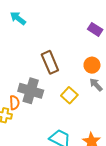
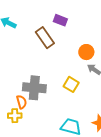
purple rectangle: (95, 29) -> (60, 20), moved
brown rectangle: (50, 62) -> (45, 38), moved

